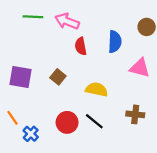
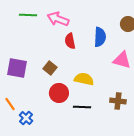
black line: (94, 121) -> (82, 107), turned -36
red circle: (67, 122) -> (59, 93), moved

